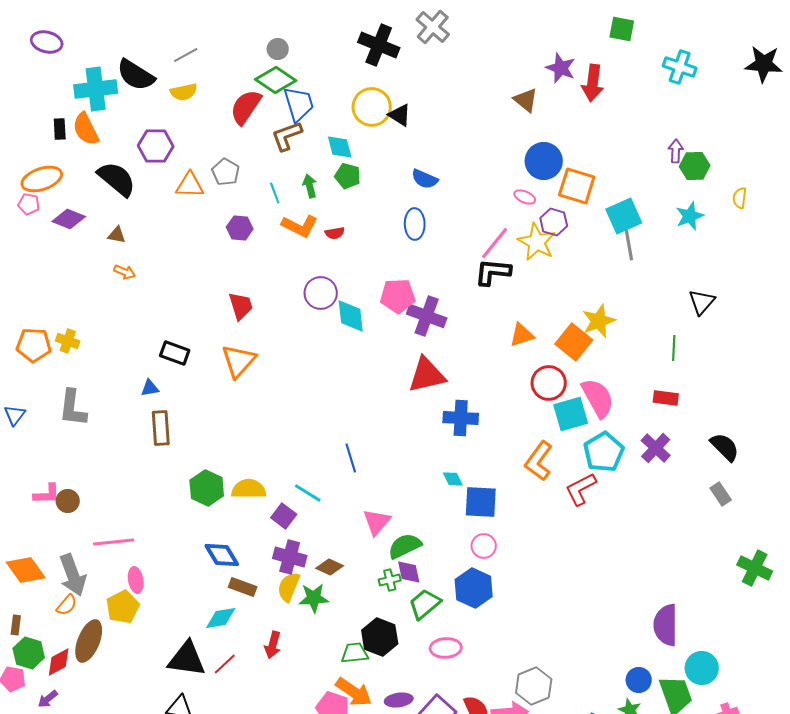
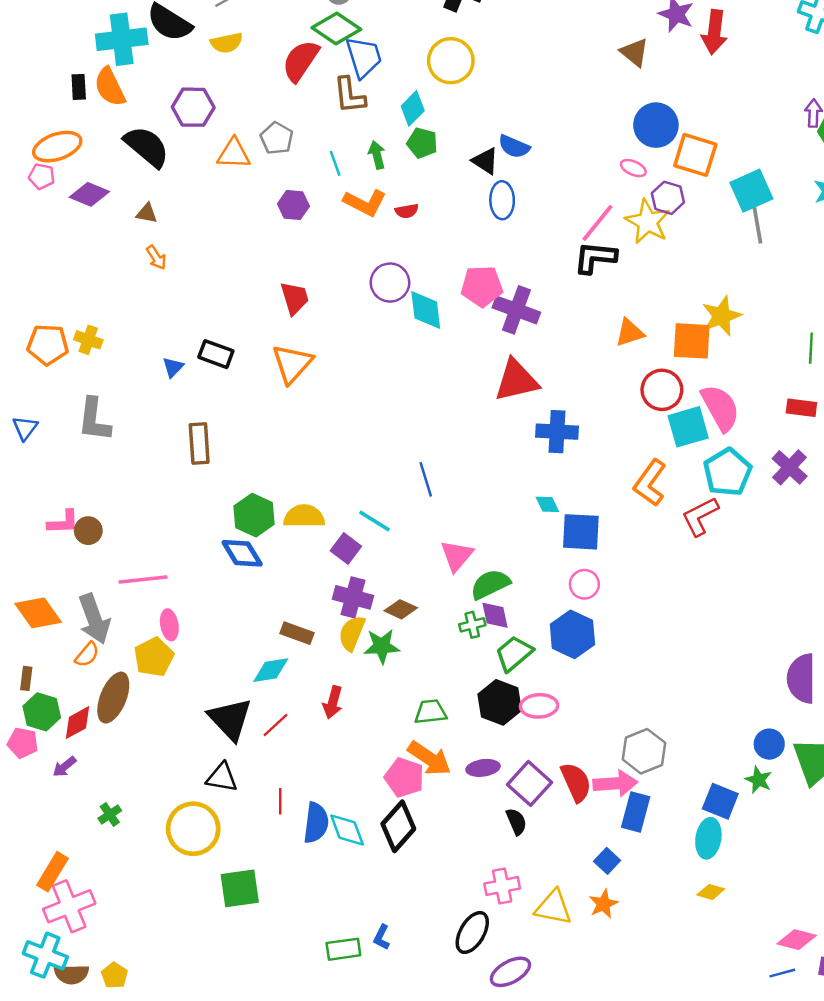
black triangle: (400, 115) -> (485, 161), moved
brown L-shape: (287, 136) -> (349, 95), turned -76
cyan diamond: (340, 147) -> (413, 108), turned 60
orange arrow: (125, 272) -> (156, 257), turned 35
orange square: (574, 342) -> (692, 341), turned -36
blue triangle: (150, 388) -> (173, 367), moved, turned -36
blue diamond: (222, 555) -> (242, 553), moved
black hexagon: (380, 637) -> (500, 702), moved
black triangle: (187, 659) -> (230, 719), turned 39

